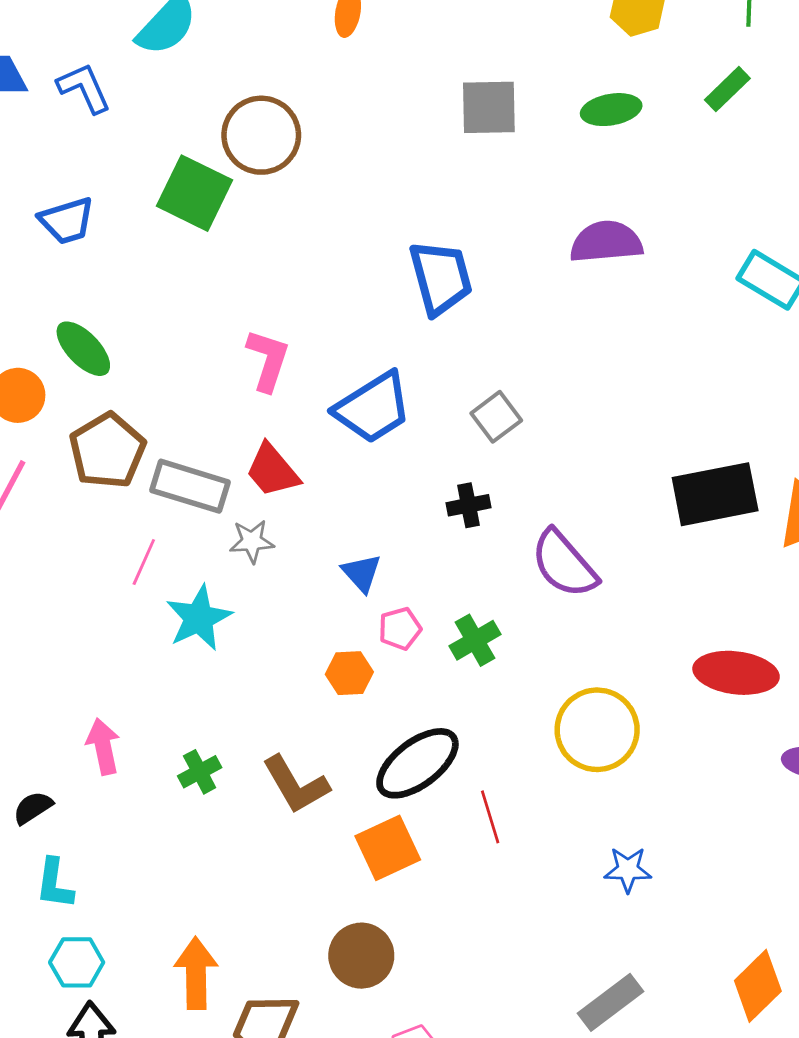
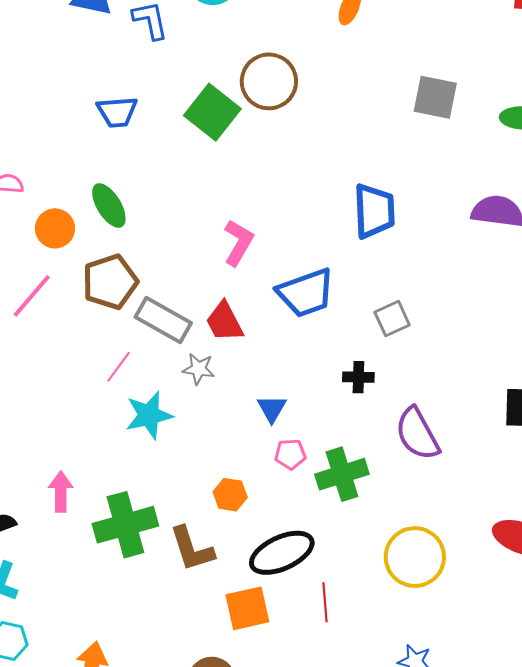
green cross: (475, 640) -> (342, 474), size x1.4
orange hexagon: (349, 673) -> (230, 495), moved
green cross: (200, 772) -> (125, 525), size x2.0

